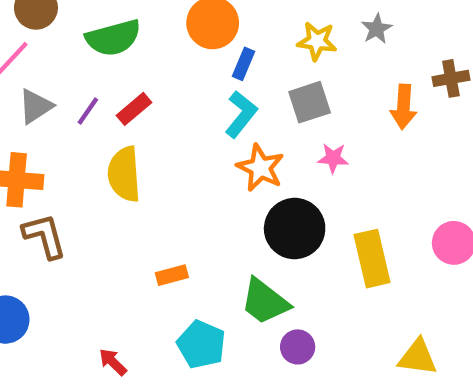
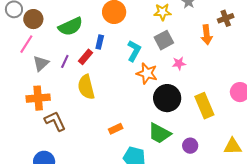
blue rectangle: (244, 64) -> (100, 42), moved
purple circle: (298, 347) -> (190, 146), moved

